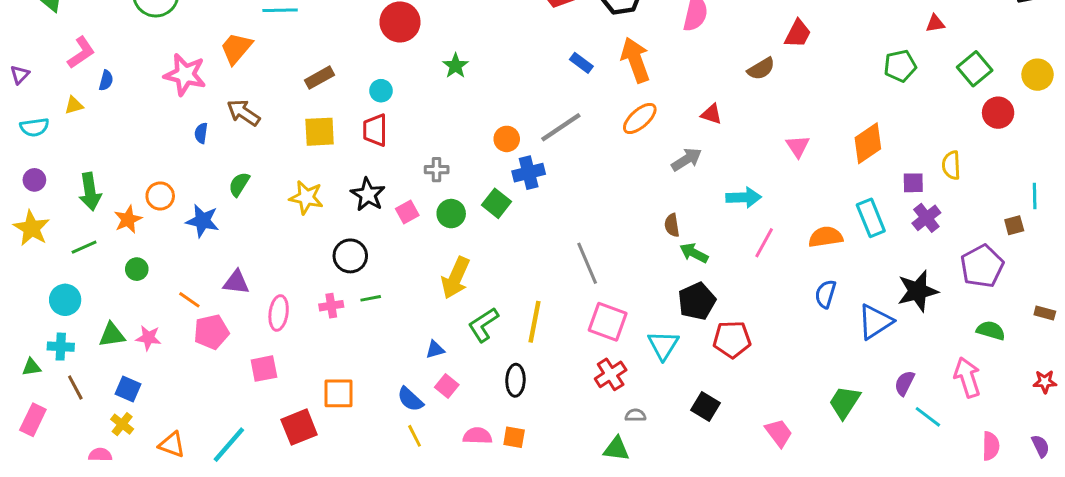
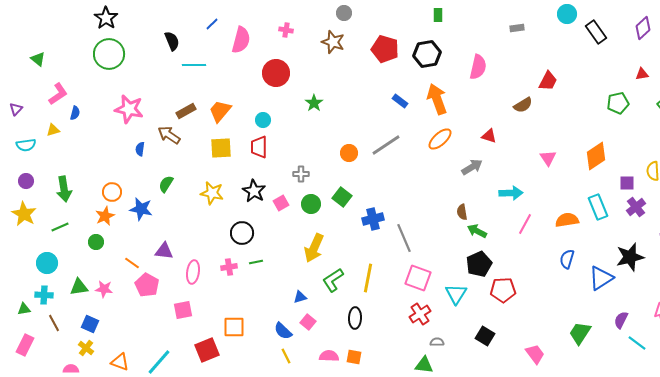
orange trapezoid: (236, 48) -> (220, 111), moved
brown rectangle: (320, 78) -> (186, 111), moved
blue cross: (529, 173) -> (373, 219), moved
orange star: (128, 219) -> (105, 216), moved
pink pentagon: (211, 332) -> (147, 285), turned -30

